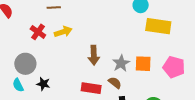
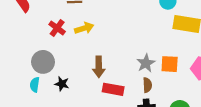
brown arrow: (94, 55) -> (99, 67), moved
brown semicircle: (115, 83) -> (147, 85), moved, turned 48
cyan semicircle: (18, 85) -> (35, 85), turned 32

